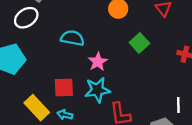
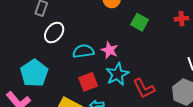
white ellipse: (26, 18) -> (54, 33), moved
cyan semicircle: (72, 38) -> (83, 51), moved

